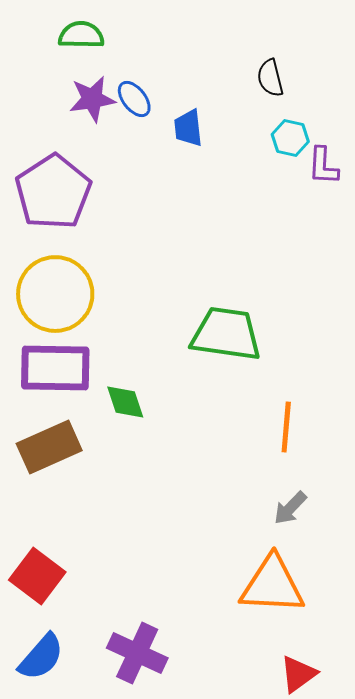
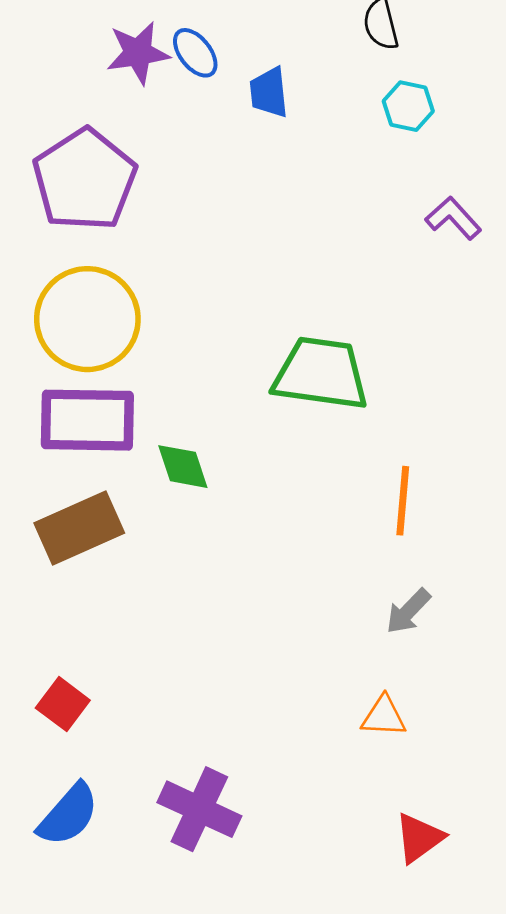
purple L-shape: (323, 166) -> (453, 218), moved, turned 135
red square: (37, 576) -> (63, 704), size x0.7
orange triangle: (272, 585) -> (384, 716), size x0.5

